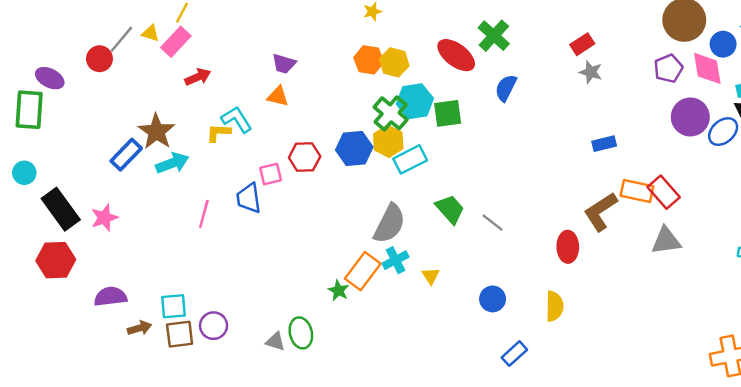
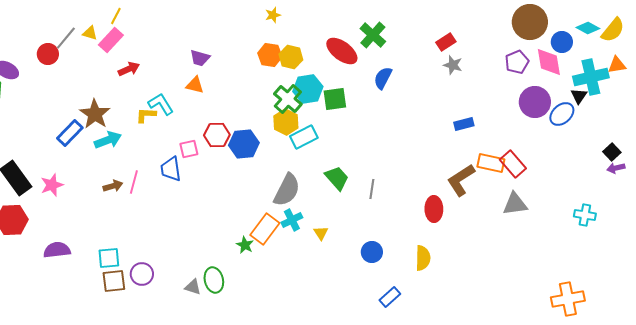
blue hexagon: (354, 149) -> (244, 144), moved
gray line: (493, 223) -> (372, 189), turned 60
brown arrow: (140, 328) -> (113, 186), moved

